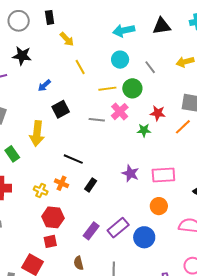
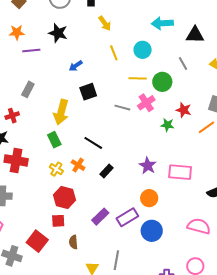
black triangle: (162, 26) -> (195, 35), moved
cyan circle: (120, 60) -> (143, 50), moved
green rectangle: (12, 154) -> (54, 140), moved
orange circle: (159, 206) -> (149, 198), moved
brown semicircle: (79, 263) -> (73, 242), moved

